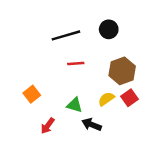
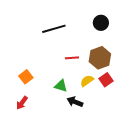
black circle: (109, 29) -> (101, 23), moved
red line: (76, 64) -> (72, 58), moved
red arrow: (48, 126) -> (22, 103), moved

